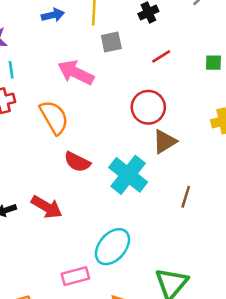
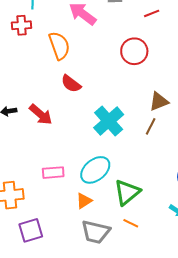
brown triangle: (165, 142) -> (159, 101), moved
cyan cross: (128, 175) -> (109, 121), moved
cyan ellipse: (112, 247) -> (95, 170), moved

